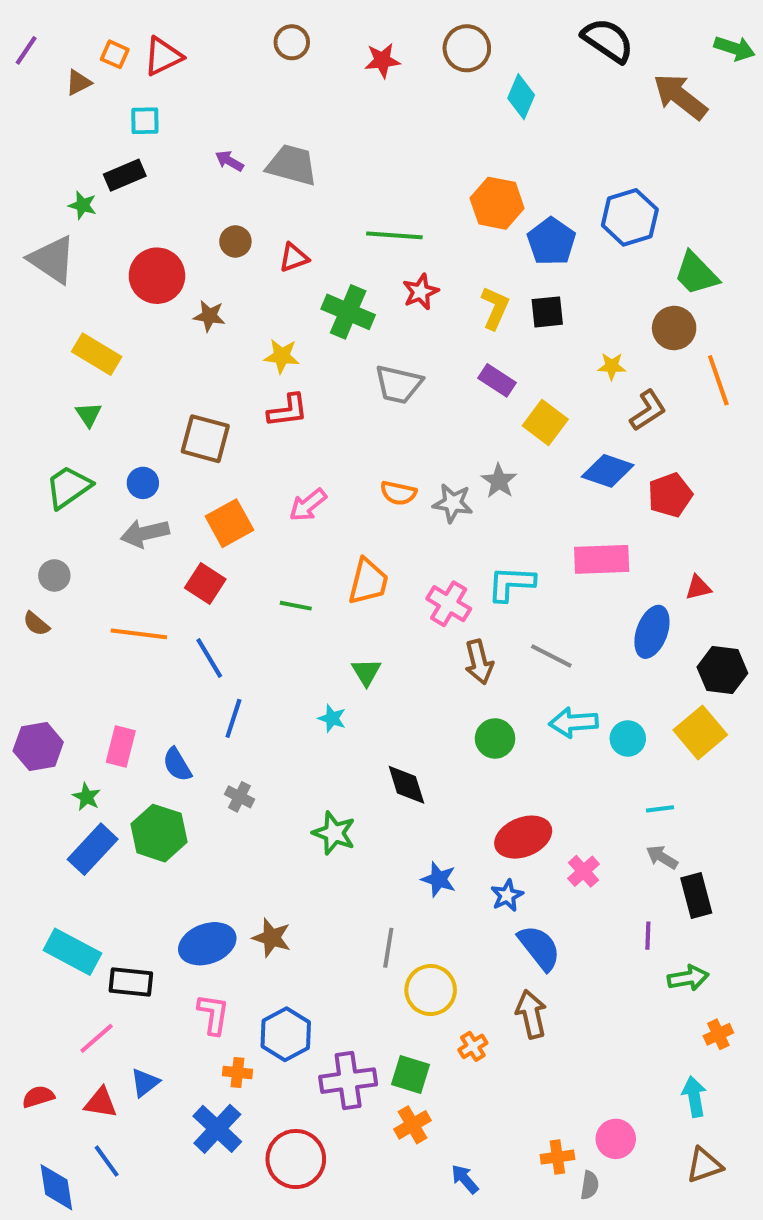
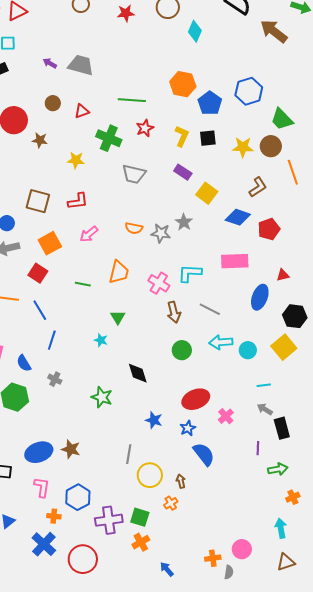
yellow star: (612, 366) -> (243, 147), moved, size x1.5
red L-shape: (288, 410) -> (78, 201), moved
brown arrow: (531, 1014) -> (181, 481), moved, size x0.6

